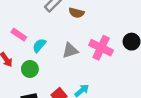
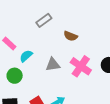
brown semicircle: (76, 13) -> (71, 36), moved

